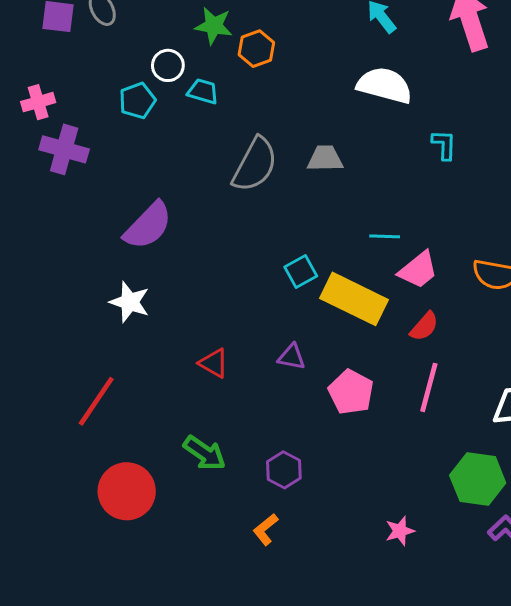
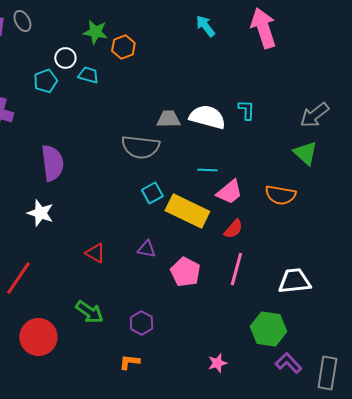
white semicircle: (385, 85) -> (207, 117), moved
gray semicircle: (255, 165) -> (140, 147), moved, turned 69
purple semicircle: (148, 226) -> (52, 163), turned -51
orange L-shape: (266, 529) -> (129, 362), turned 45

